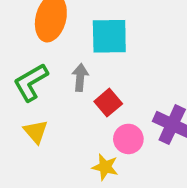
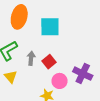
gray arrow: (80, 77) -> (31, 58), moved

